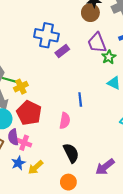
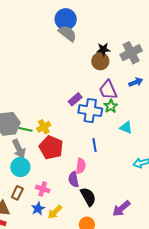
blue cross: (46, 35) -> (90, 111), moved
green star: (109, 57) -> (111, 106), moved
yellow cross: (21, 87) -> (44, 127), moved
red pentagon: (29, 113) -> (51, 147), moved
purple semicircle: (13, 137) -> (74, 179), moved

